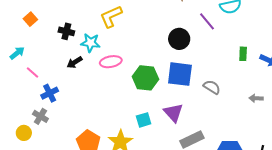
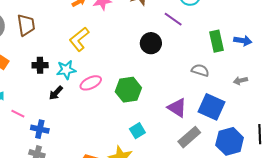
green rectangle: (243, 54) -> (216, 41), size x1.5
blue square: (180, 74) -> (211, 107), moved, turned 32
gray semicircle: (212, 87) -> (200, 70), moved
blue cross: (50, 93) -> (40, 129), turned -36
purple triangle: (173, 113) -> (177, 108), moved

